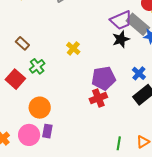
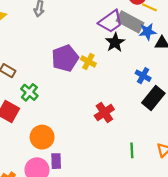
yellow cross: (73, 48) -> (88, 61), moved
purple pentagon: (104, 78) -> (65, 58), moved
green line: (119, 143) -> (132, 150), moved

